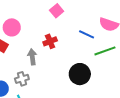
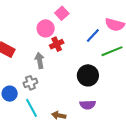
pink circle: (12, 27) -> (46, 28), moved
blue line: (87, 34) -> (93, 35), turned -70

